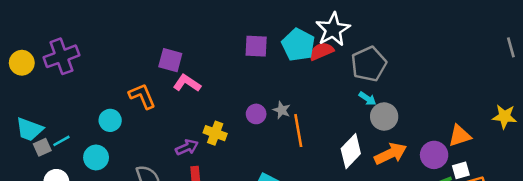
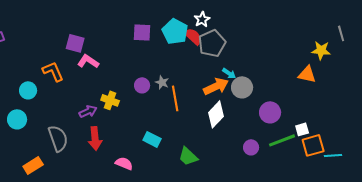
white star: (333, 29) -> (202, 19), size x0.6
red semicircle: (321, 51) -> (193, 36), turned 66
gray pentagon: (369, 64) -> (212, 43), moved
yellow star: (504, 117) -> (321, 50), moved
orange triangle: (460, 136) -> (307, 74), moved, turned 30
orange arrow: (391, 154) -> (216, 86), moved
purple circle: (434, 155) -> (270, 112), moved

